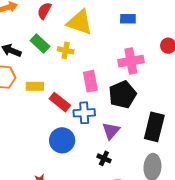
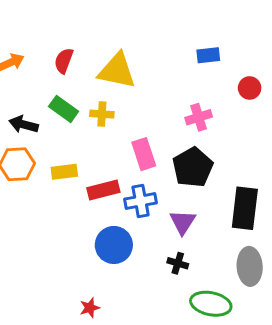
blue rectangle: (128, 19) -> (208, 55), moved
pink cross: (131, 61) -> (199, 117), size x0.7
red rectangle: (60, 102) -> (103, 190), turned -45

